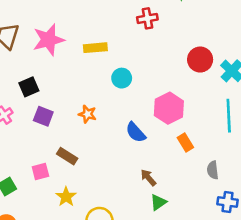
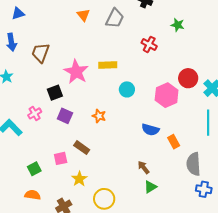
red cross: (147, 18) -> (149, 44), turned 35
pink star: (49, 40) -> (76, 72), moved, turned -30
pink hexagon: (169, 108) -> (167, 95), moved
blue semicircle: (136, 132) -> (150, 130), moved, turned -36
gray semicircle: (213, 170) -> (194, 164), size x1.6

